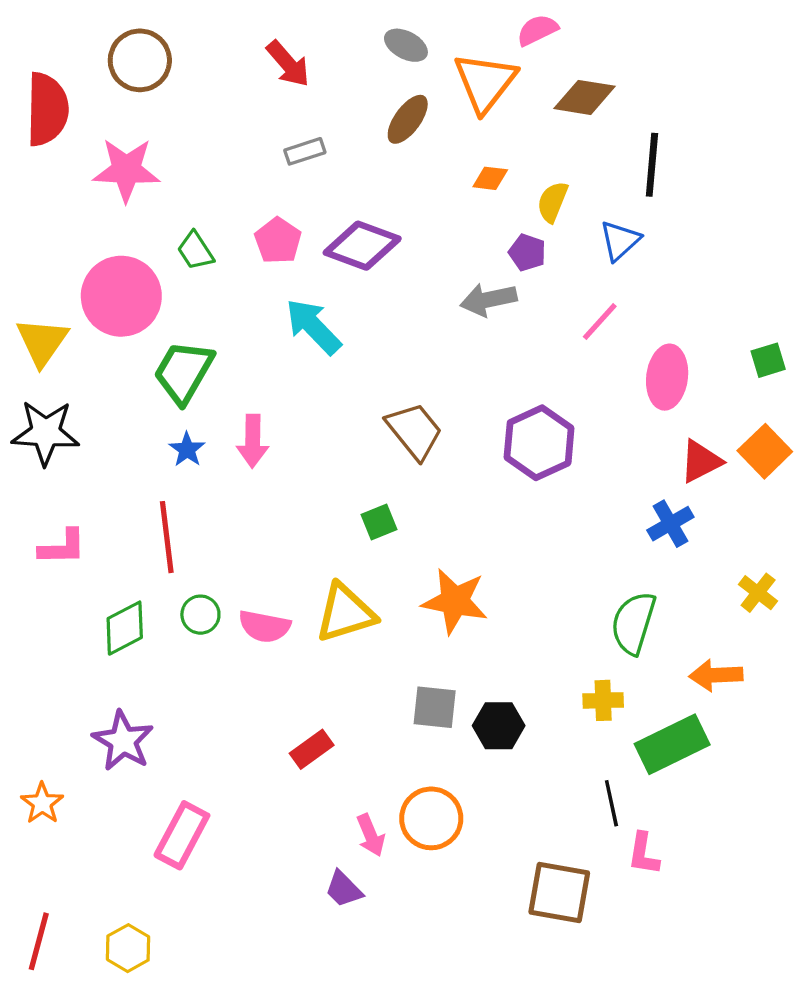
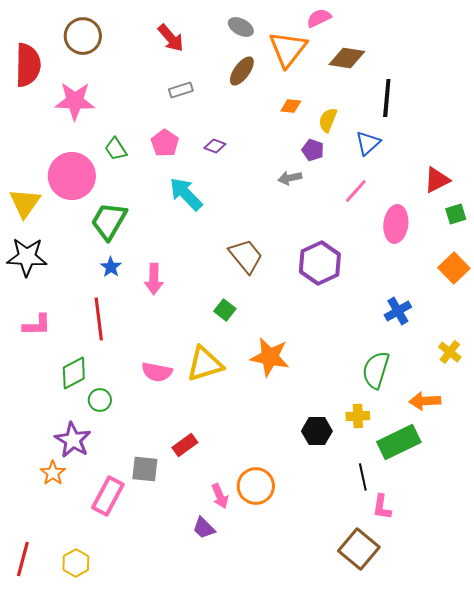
purple diamond: (362, 246) -> (215, 146), size x0.5
gray arrow: (489, 300) -> (290, 178), size x0.7
pink arrow: (253, 441) -> (154, 279), moved
red triangle: (701, 461) -> (437, 180), moved
green square: (379, 522) -> (225, 310), turned -30
green circle: (200, 615) -> (100, 400), moved
gray square: (435, 707) -> (145, 469), moved
black hexagon: (499, 726) -> (317, 431), moved
orange star: (42, 803) -> (53, 473), moved
brown square: (559, 893) -> (359, 549), moved, turned 30

